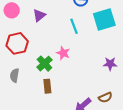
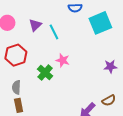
cyan line: (74, 26) -> (54, 32), moved
brown rectangle: (47, 86) -> (19, 105), moved

